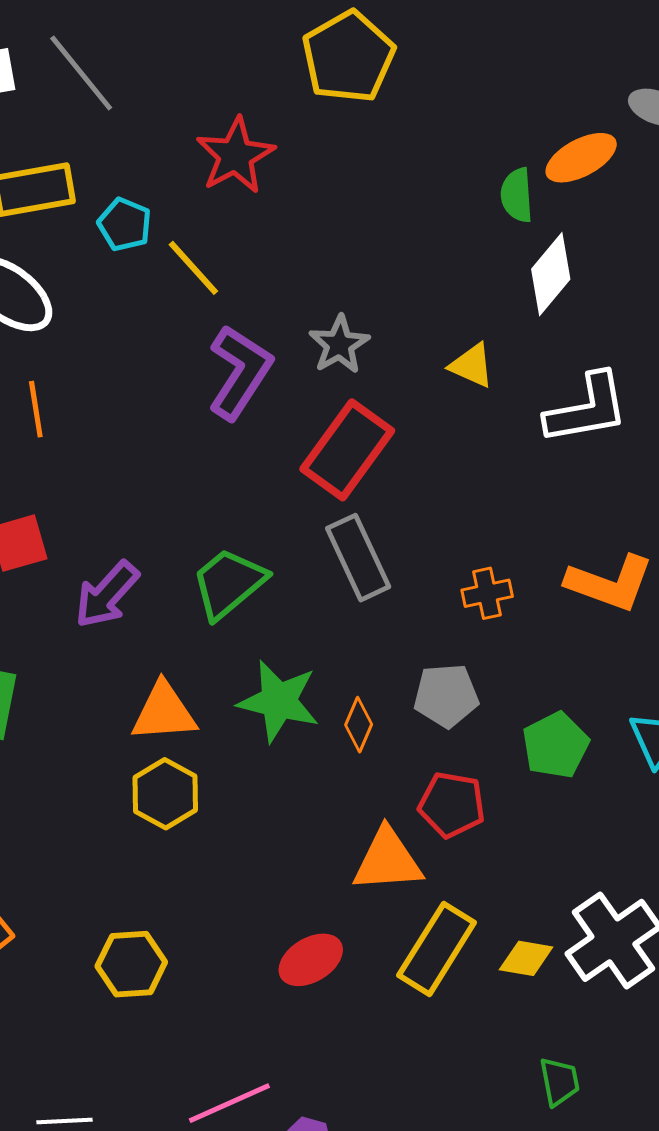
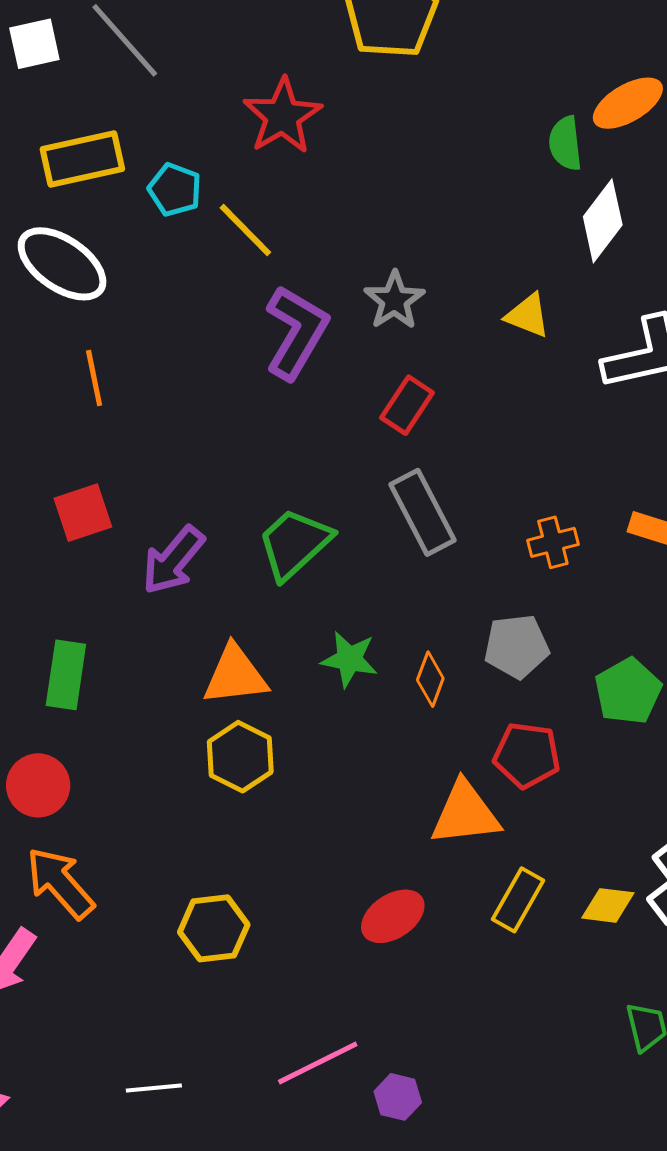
red rectangle: (347, 450) -> (407, 405), size x0.6
green star: (279, 701) -> (349, 659), size x0.7
yellow rectangle: (437, 949) -> (518, 900), size x0.7

